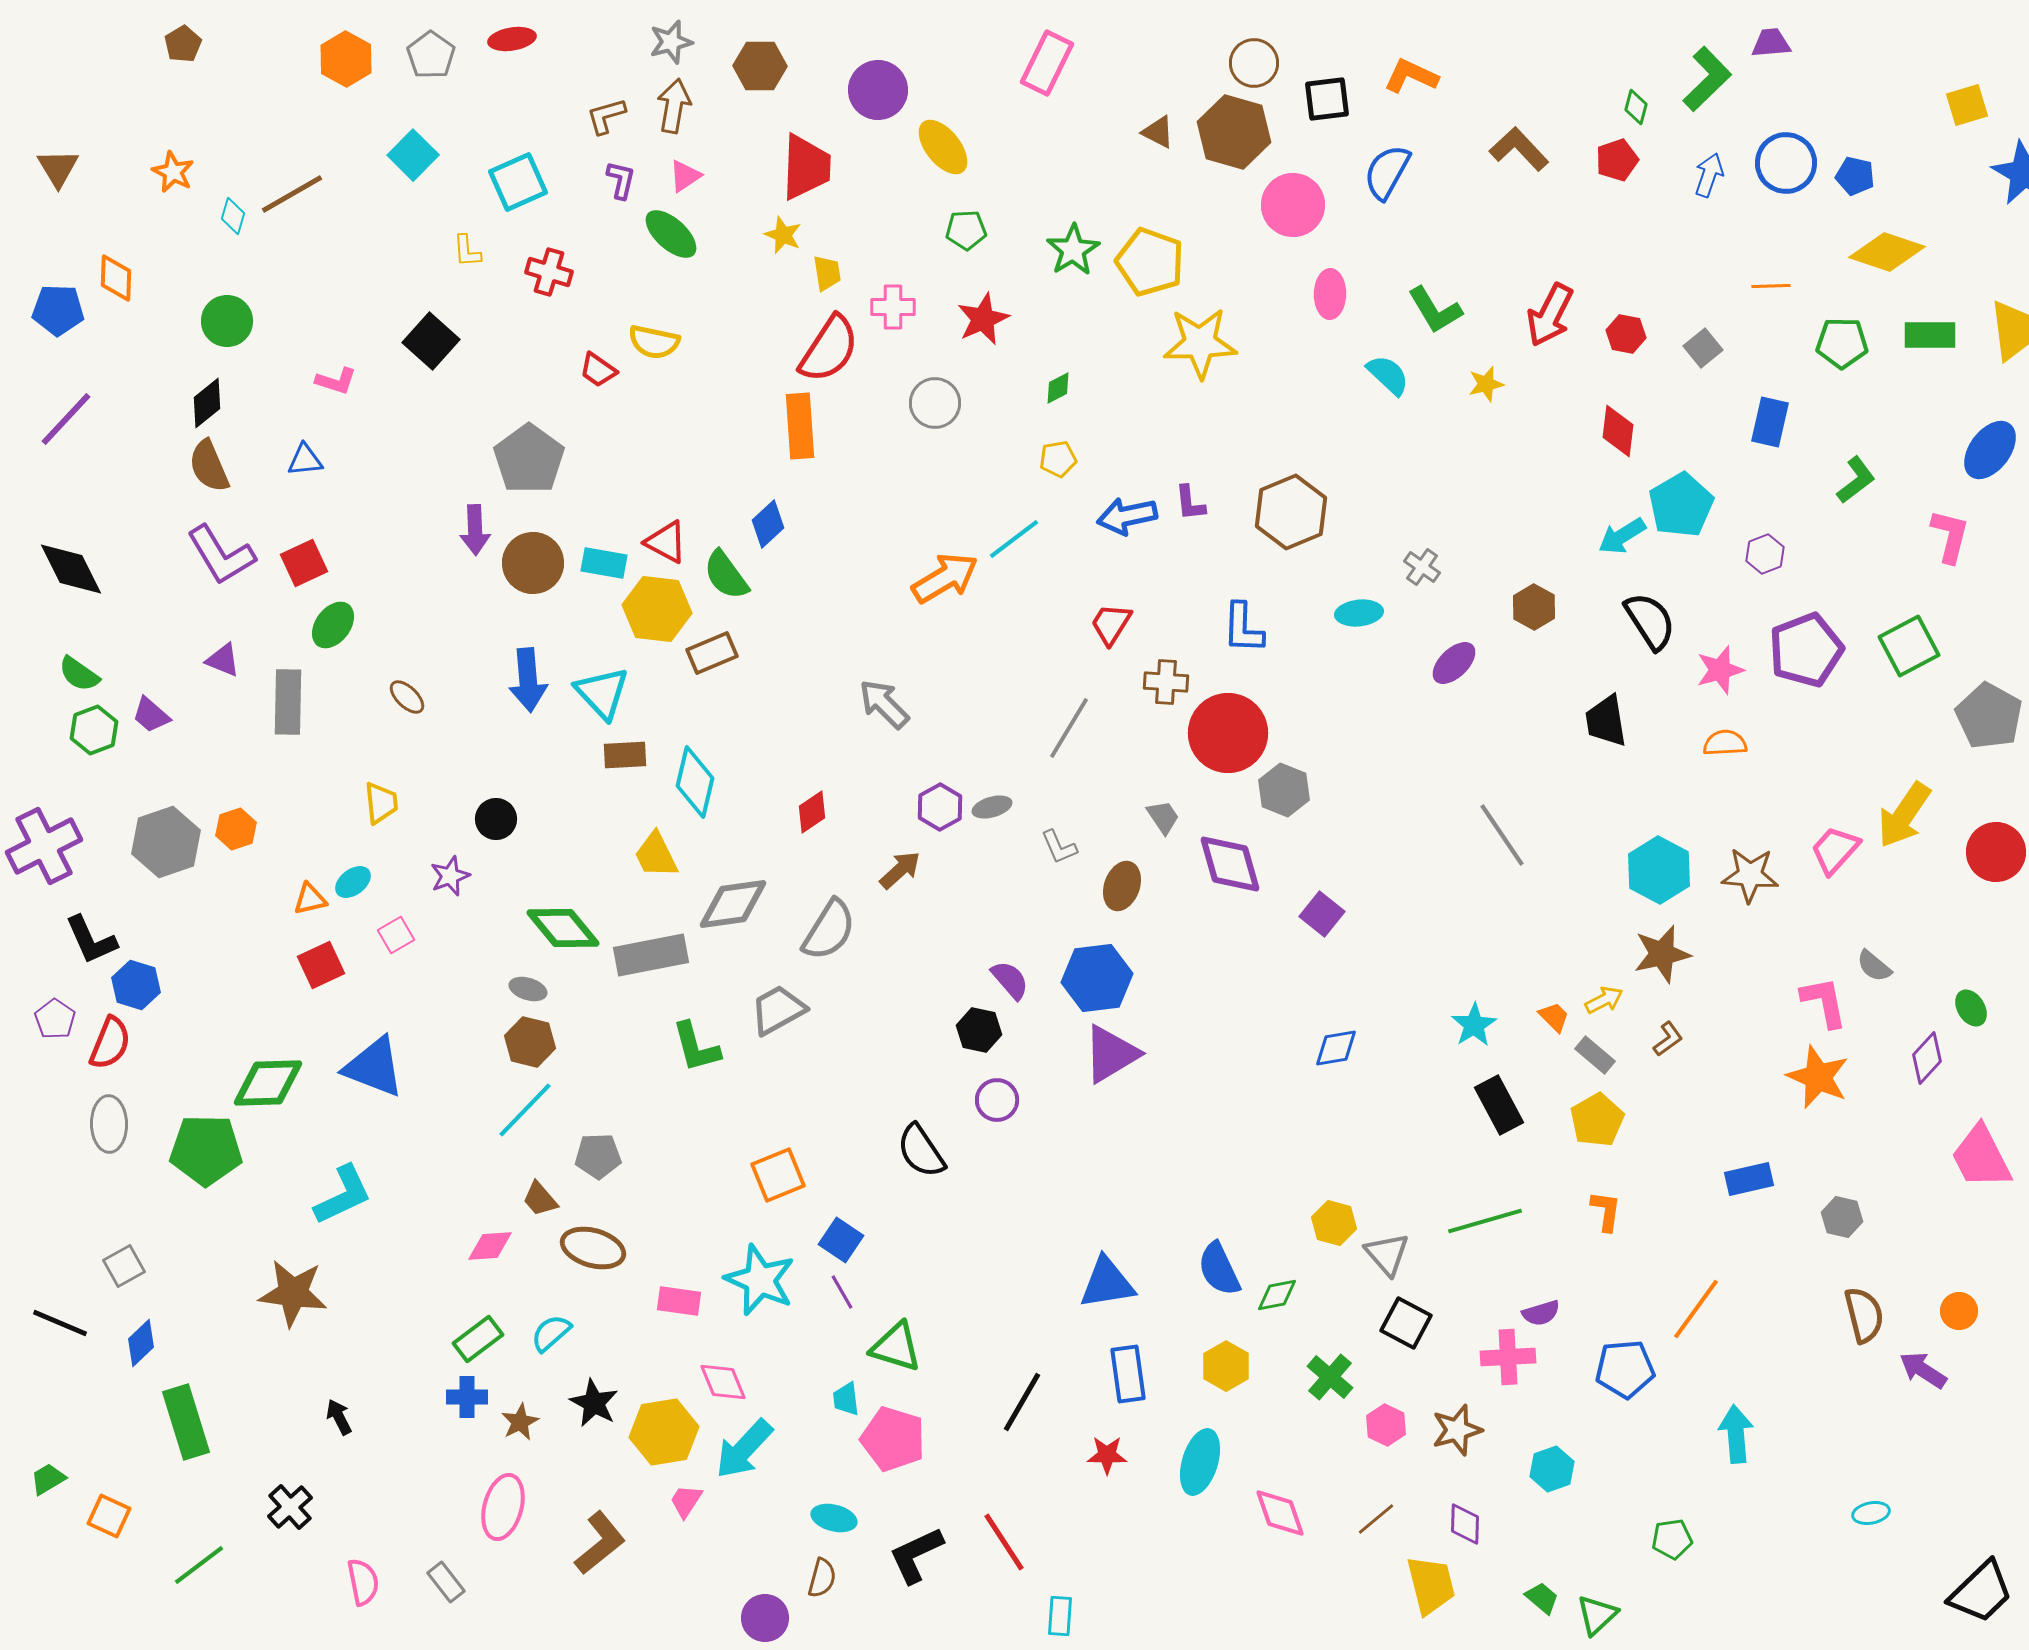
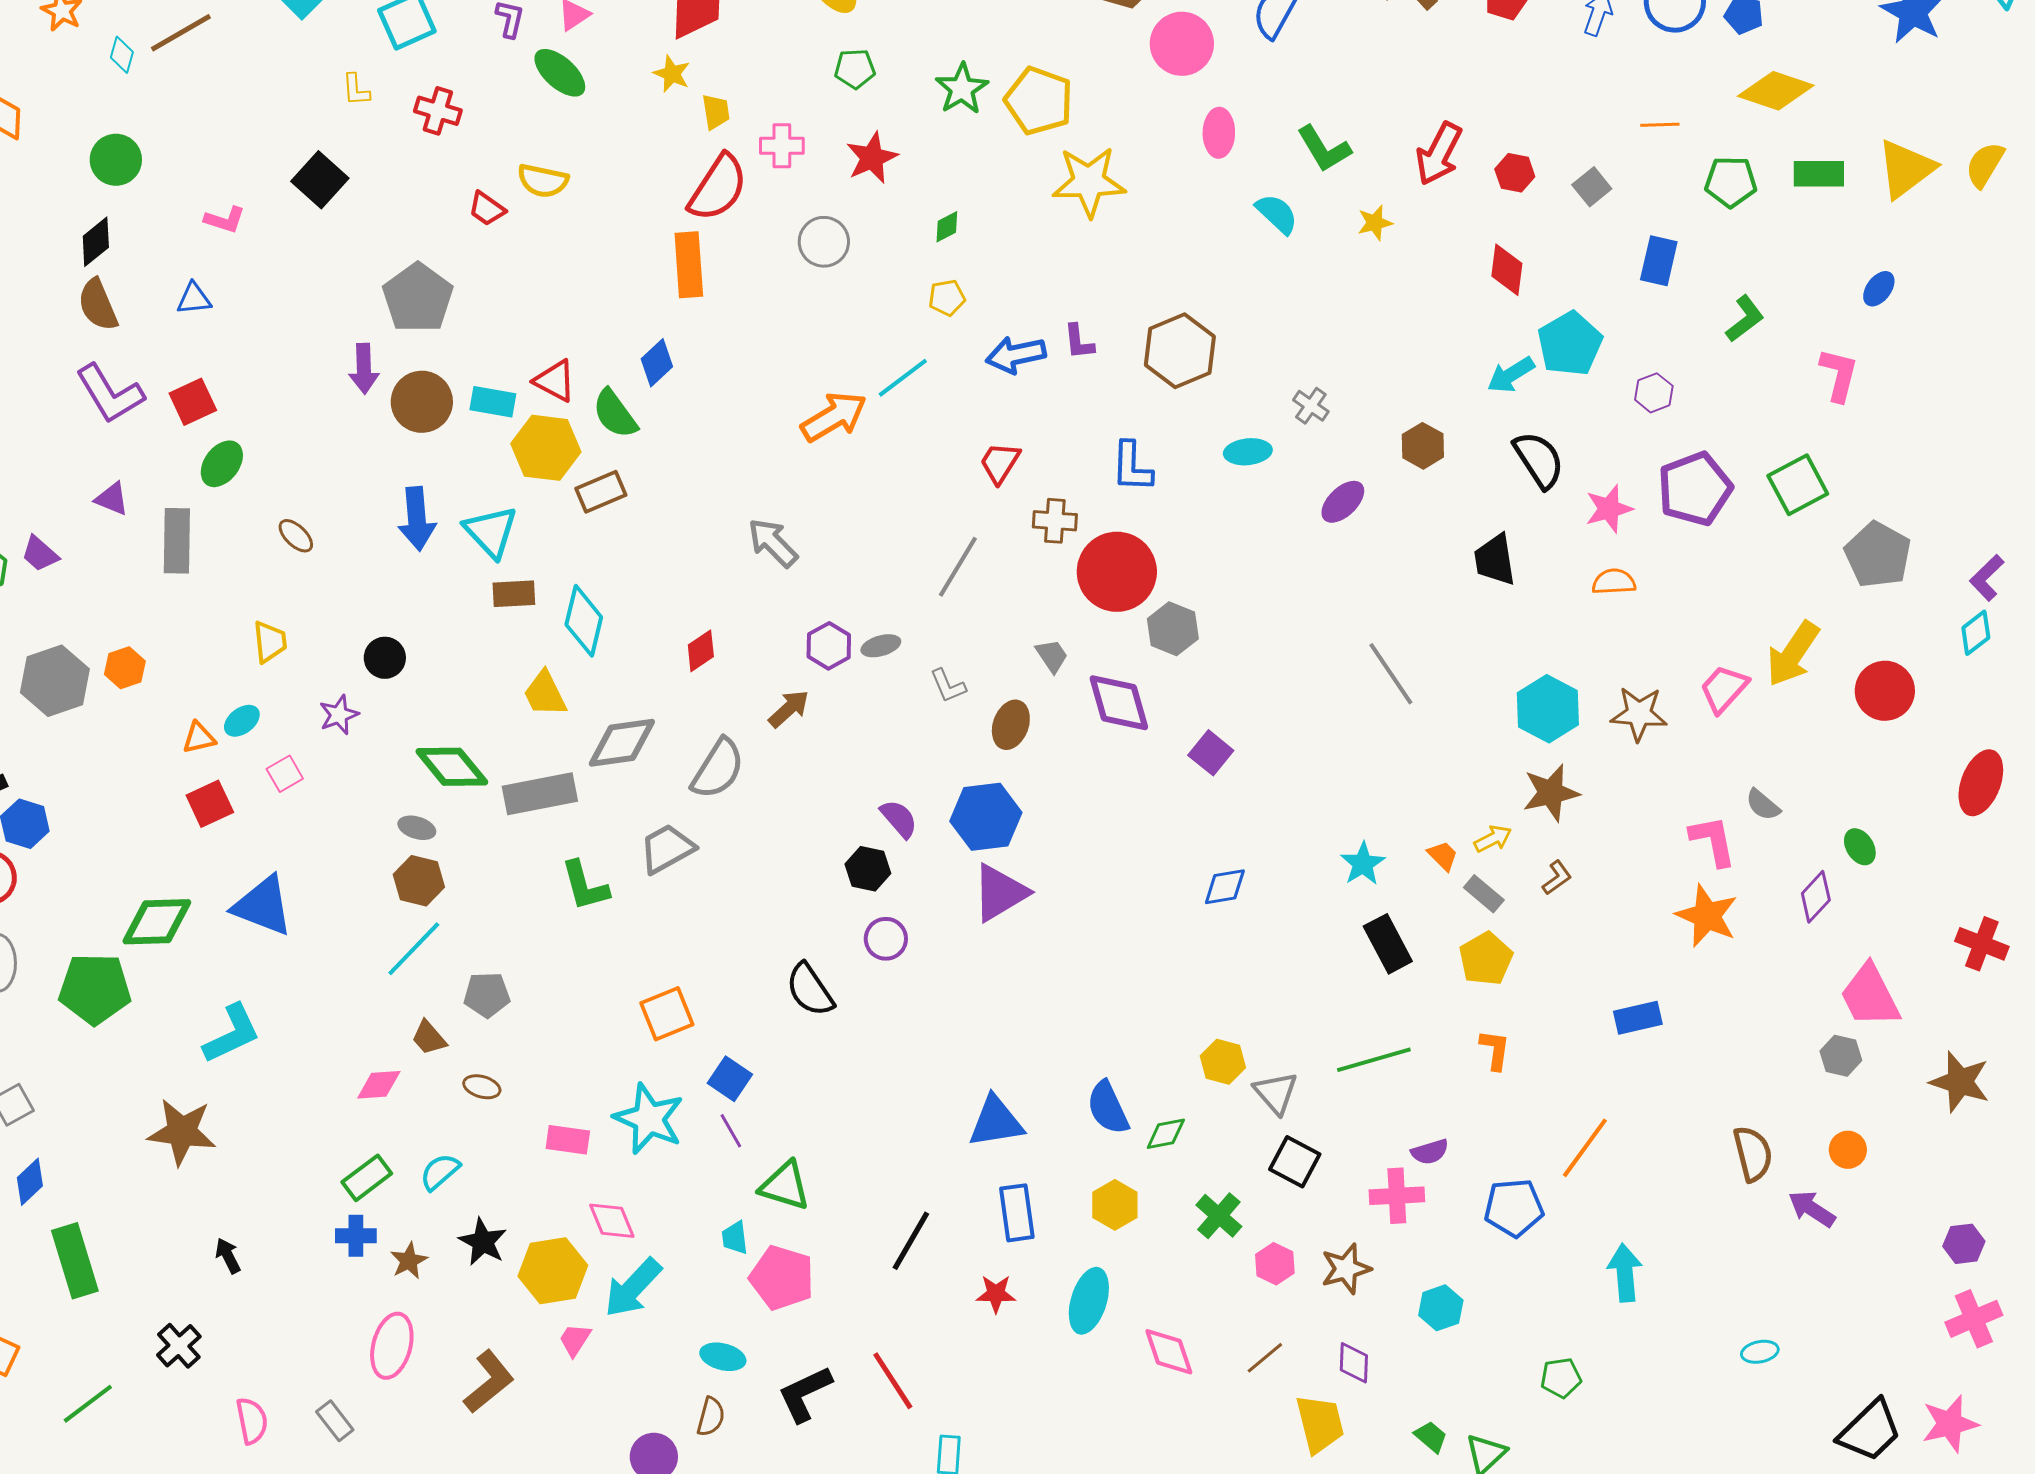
blue ellipse: (1990, 450) -> (1879, 289), size x0.6
gray hexagon: (1842, 1217) -> (1841, 1056), moved
brown ellipse: (593, 1248) -> (482, 1087), size x0.6

